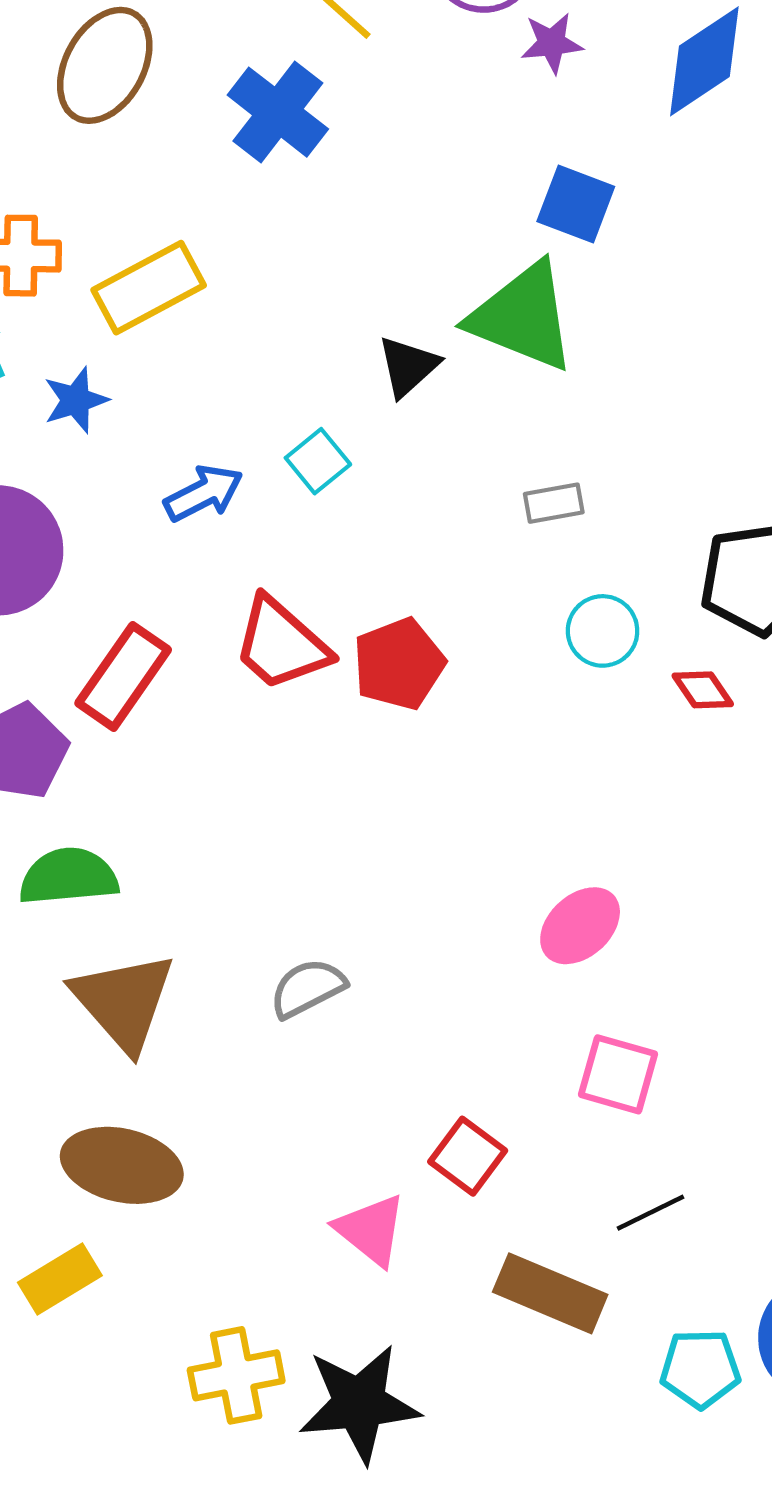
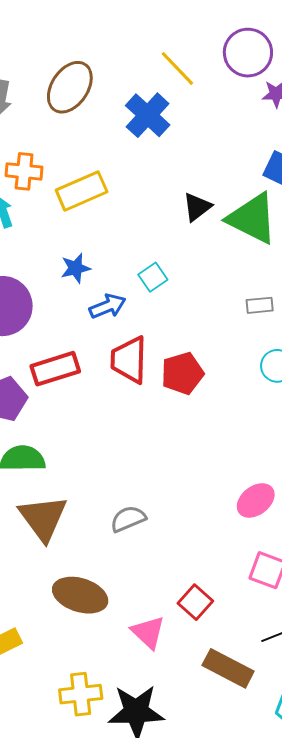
black triangle: (408, 366) -> (197, 207), moved
blue star: (76, 400) -> (76, 268), moved
blue arrow: (204, 493) -> (108, 306), moved
red trapezoid: (281, 644) -> (129, 360), turned 45
red rectangle: (123, 676) -> (55, 369), turned 33
brown ellipse: (122, 1165) -> (80, 595), moved

